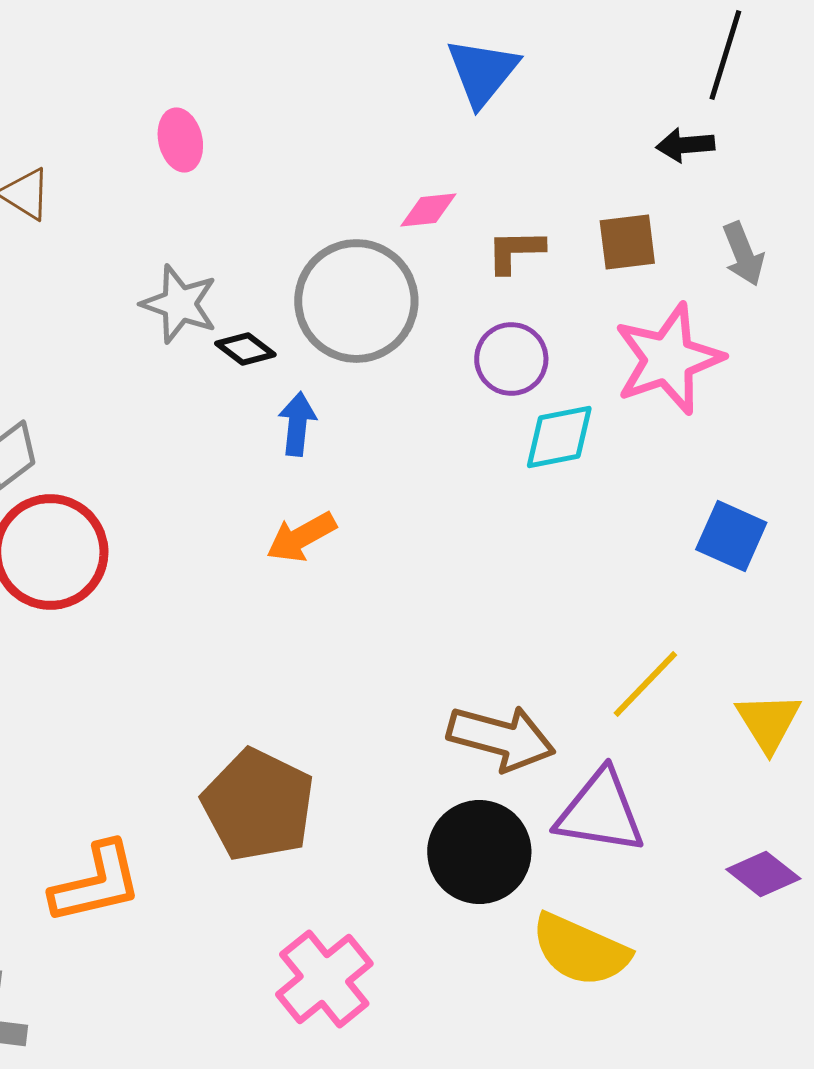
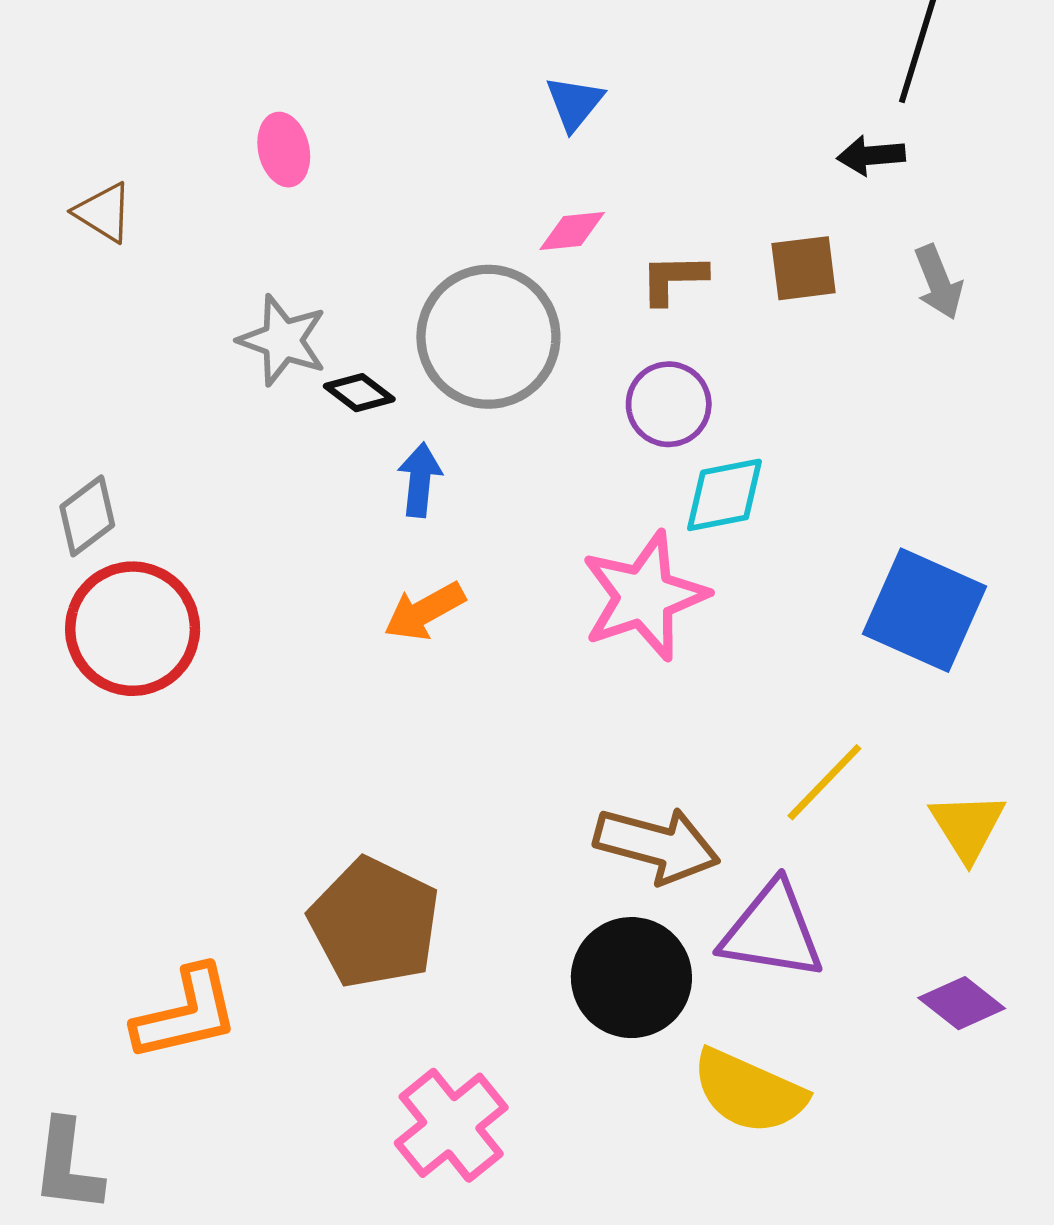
blue triangle: (482, 72) -> (574, 103), moved, size x0.7
pink star: (668, 359) -> (644, 596), moved
blue square: (731, 536) -> (925, 610), size x1.5

